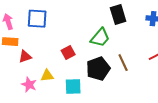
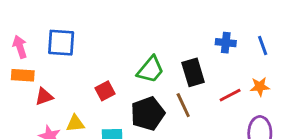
black rectangle: (118, 15) -> (193, 72), moved

